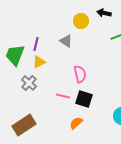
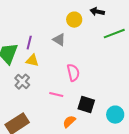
yellow triangle: (39, 62) -> (32, 61), turned 40
black square: (84, 99) -> (86, 105), moved

